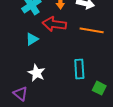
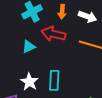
cyan rectangle: (79, 69) -> (54, 80), moved

